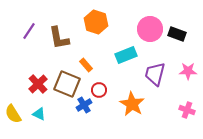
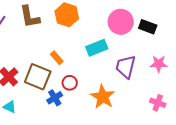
brown L-shape: (59, 38) -> (30, 17), moved

